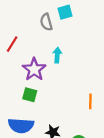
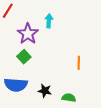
green square: (30, 95) -> (24, 57), turned 32

